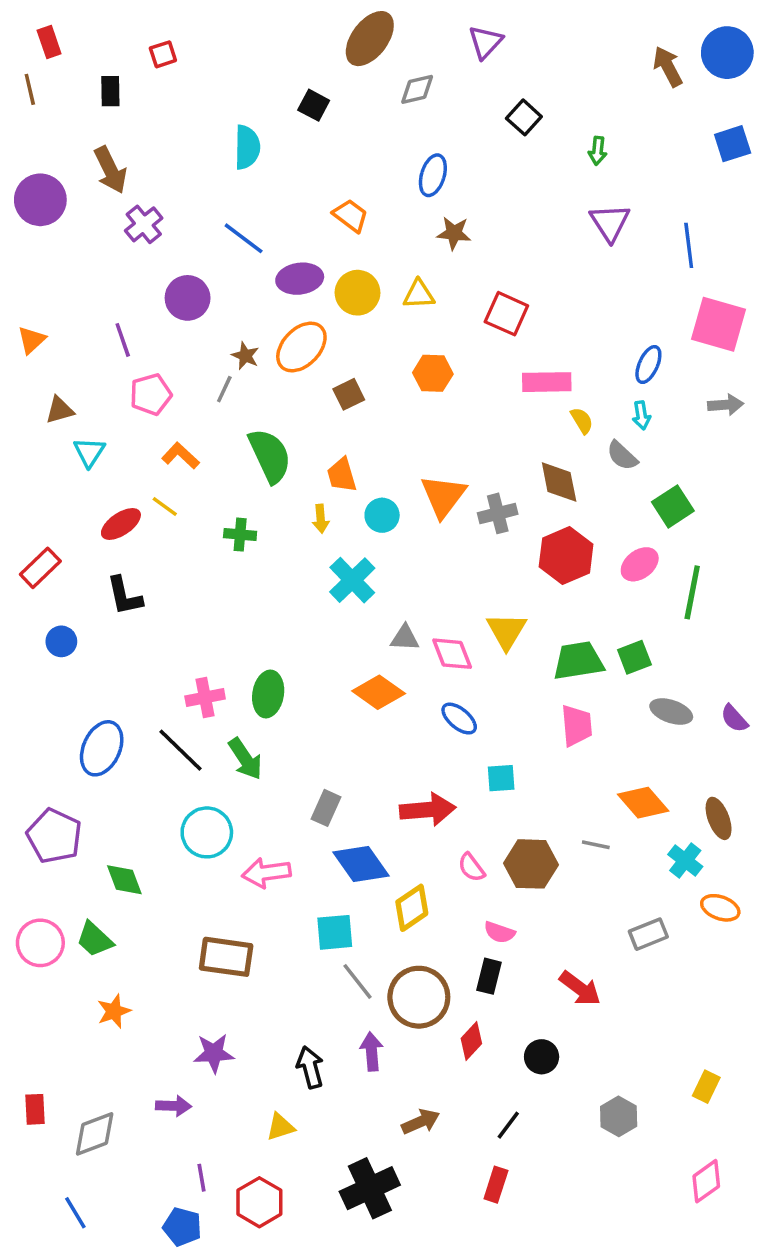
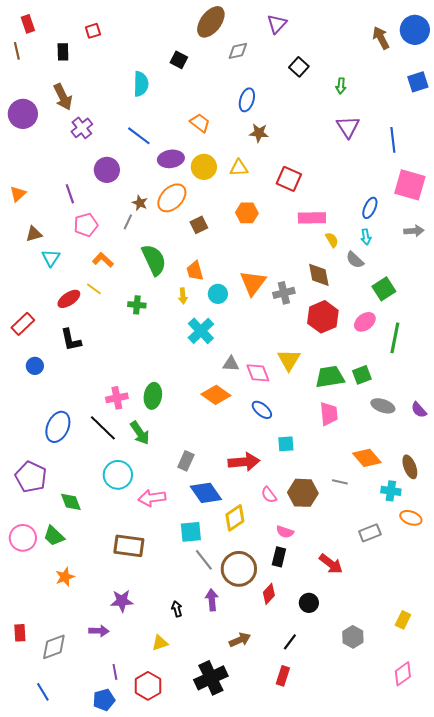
cyan cross: (685, 860) -> (391, 491), turned -30
black arrow: (310, 1067) -> (177, 609), size x0.7
blue pentagon: (182, 1227) -> (104, 700), turned -30

